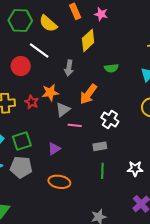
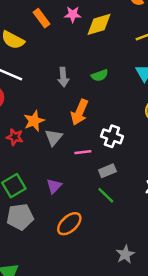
yellow diamond: (88, 40) -> (99, 24), moved, turned 40
gray arrow: (69, 68) -> (63, 77), moved
pink line: (75, 125) -> (83, 152), moved
green line: (102, 171) -> (106, 195), moved, turned -35
orange ellipse: (59, 182) -> (69, 224), turned -40

